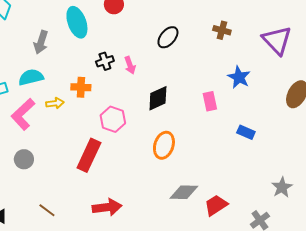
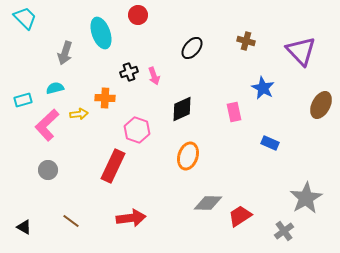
cyan semicircle: (31, 77) -> (55, 88), size x0.7
gray star: (282, 187) -> (306, 198), size x1.5

